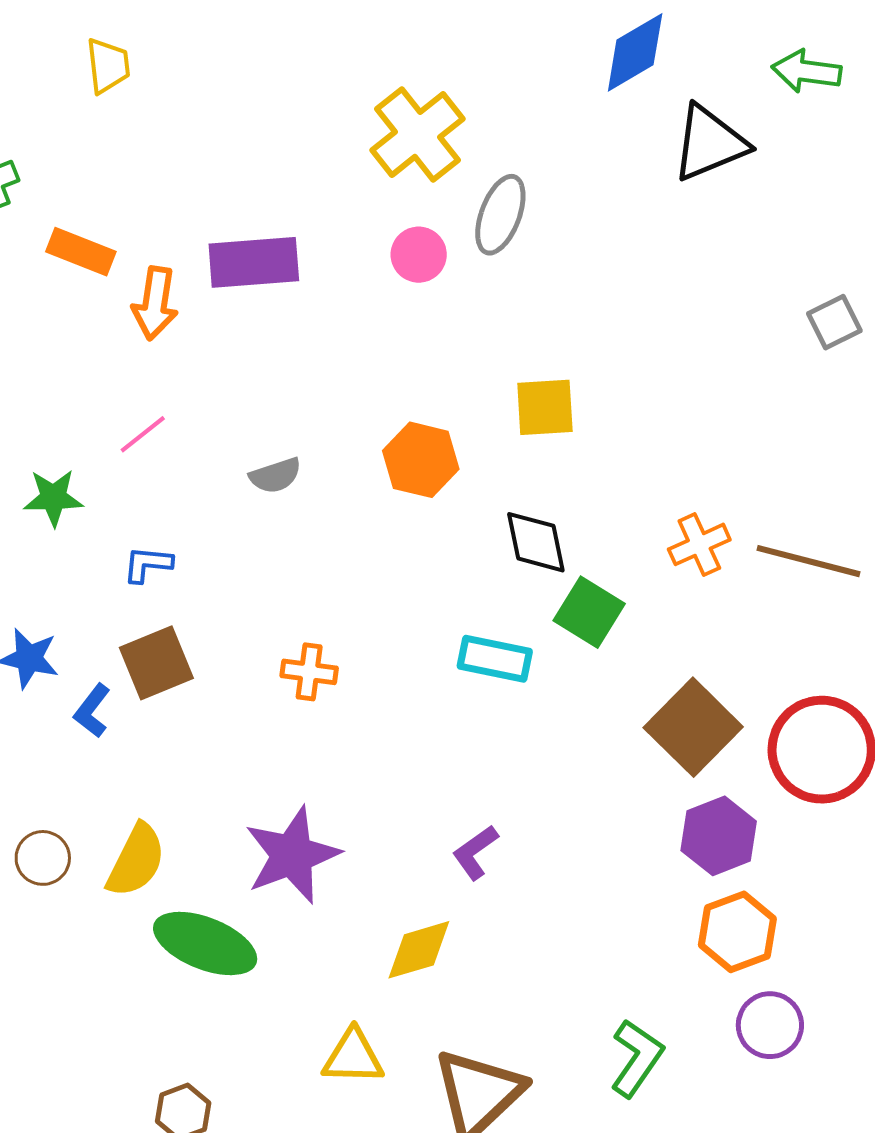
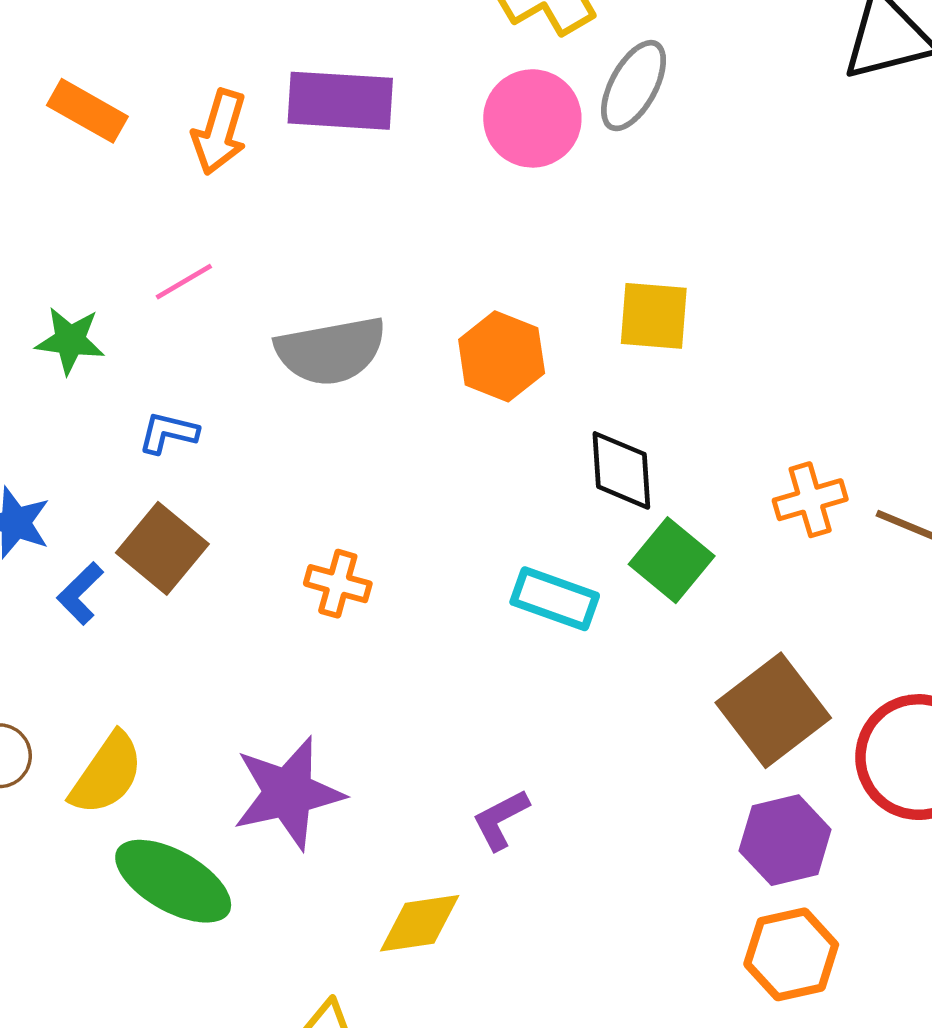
orange rectangle: (81, 252) -> (87, 111), moved
pink circle: (419, 255) -> (532, 118), size x1.5
gray semicircle: (275, 475) -> (331, 351), size x1.8
brown square: (156, 663) -> (162, 548), turned -36

